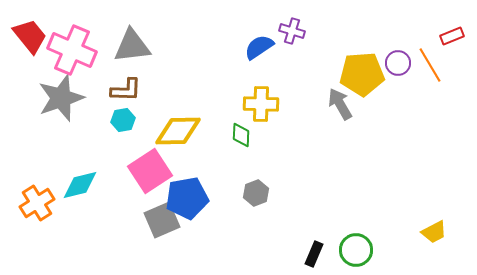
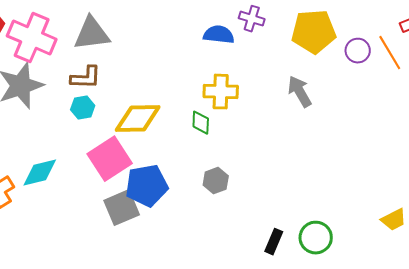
blue semicircle: (259, 47) -> (219, 35), turned 40
yellow pentagon: (362, 74) -> (314, 32), moved

